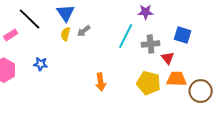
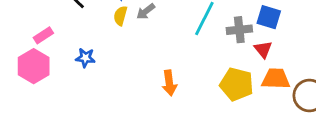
pink rectangle: (11, 35) -> (43, 35), moved
blue square: (183, 35) -> (269, 17), moved

